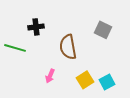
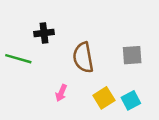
gray square: (103, 30) -> (132, 55), moved, turned -30

